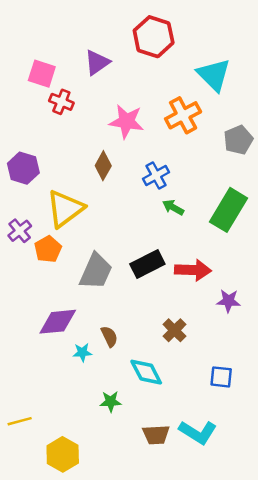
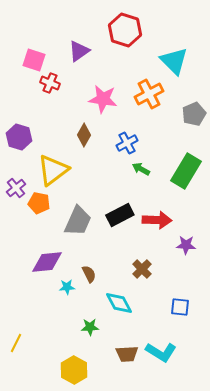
orange pentagon: (48, 249) -> (39, 203), turned -30
yellow line: (20, 421) -> (16, 343), turned -48
yellow hexagon: (63, 454) -> (74, 370), moved

